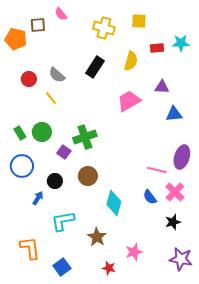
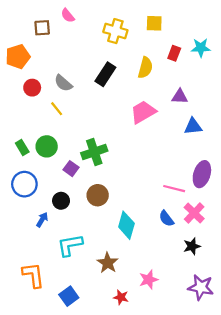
orange pentagon: (16, 39) -> (18, 57), moved, turned -30
red rectangle: (157, 48) -> (174, 53), turned -64

